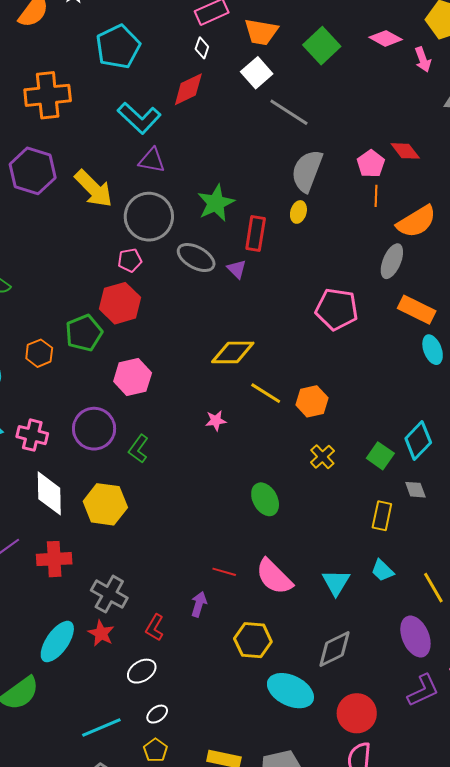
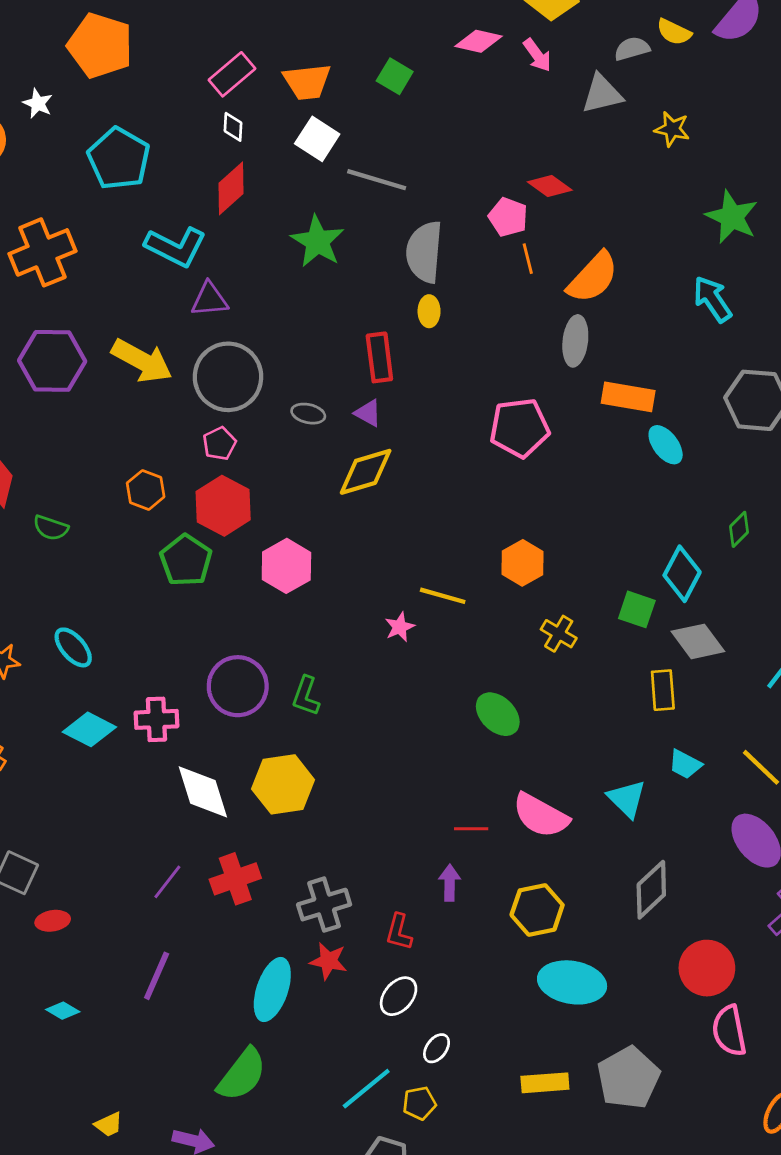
green square: (322, 46) -> (395, 76), size x0.7
green star: (216, 203) -> (318, 241), moved
gray ellipse: (196, 258) -> (308, 414), size x0.6
yellow diamond: (233, 352) -> (366, 472), moved
orange hexagon: (39, 353) -> (146, 490), moved
pink hexagon: (133, 377) -> (286, 566), moved
yellow line: (266, 393) -> (443, 596), moved
gray diamond: (415, 490) -> (698, 641), size x1.6
gray cross: (109, 594) -> (324, 905), turned -30
cyan ellipse: (290, 691) -> (572, 982), moved
yellow pentagon: (155, 750) -> (419, 1103), moved, turned -30

